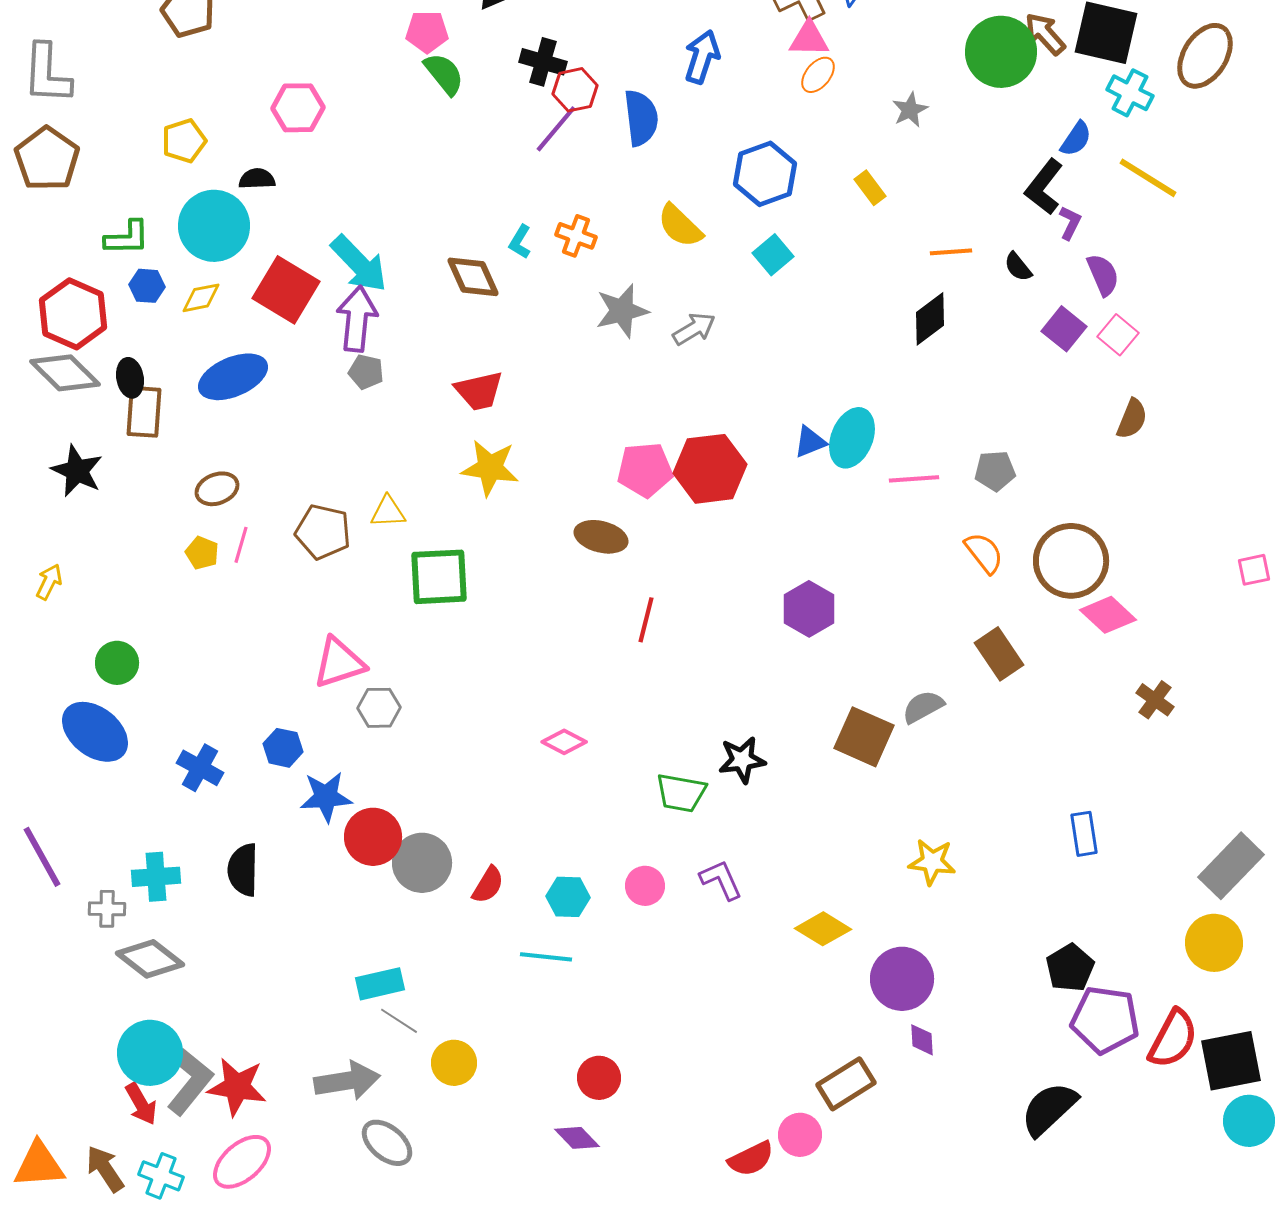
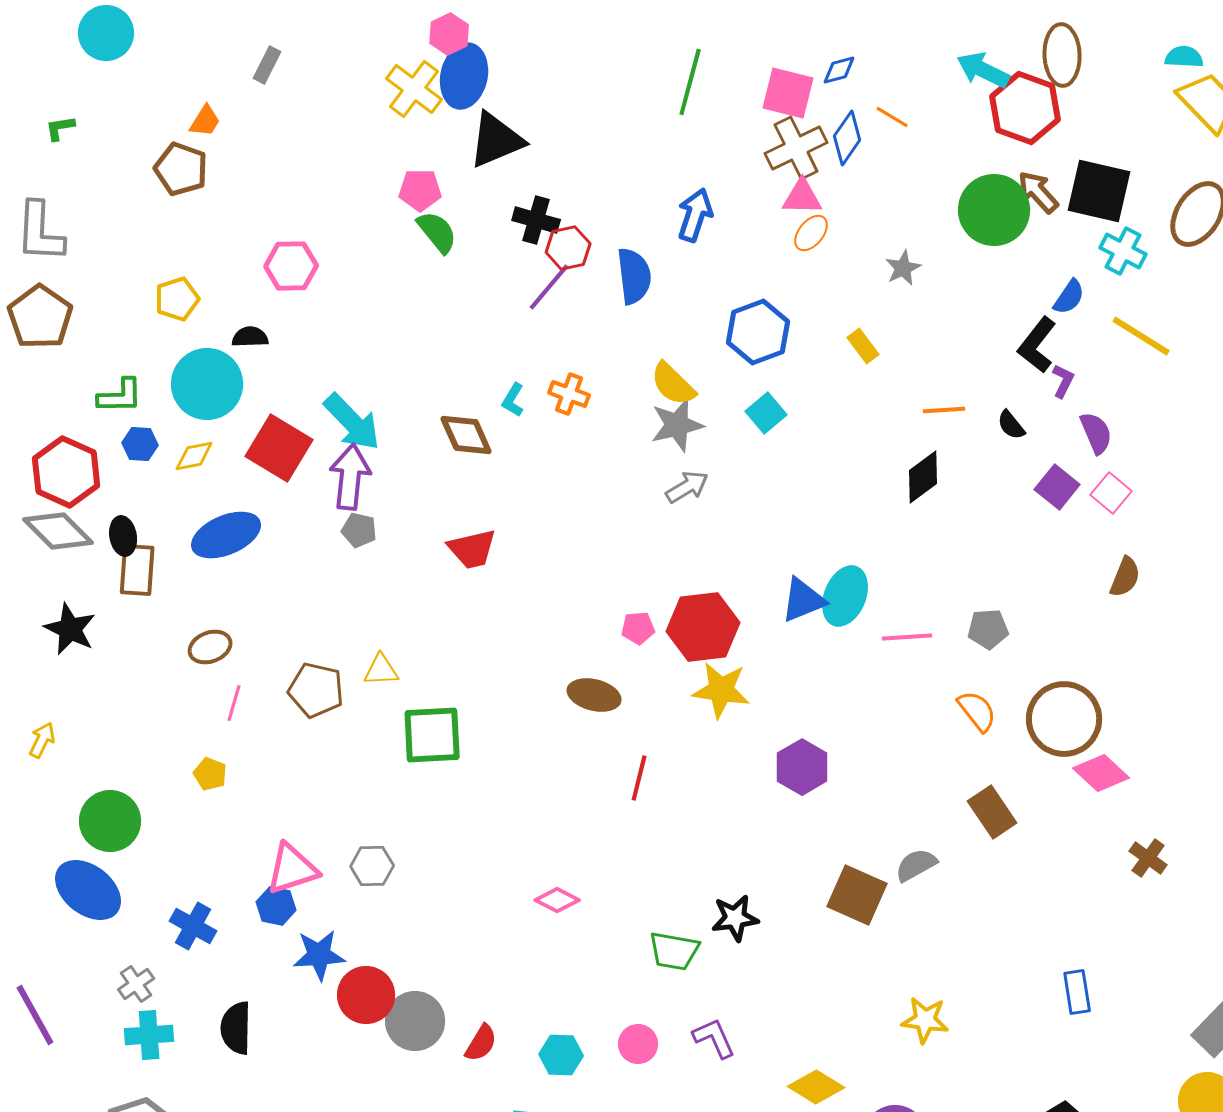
gray star: (622, 311) -> (677, 425), moved
blue triangle: (810, 442) -> (803, 600), size x1.4
yellow star: (490, 468) -> (721, 690), moved
pink pentagon: (645, 470) -> (638, 628), size x0.6
yellow pentagon: (202, 553) -> (210, 774), moved
green circle: (117, 663) -> (110, 821), size x1.4
pink triangle: (339, 663) -> (292, 869), moved
gray cross: (107, 909) -> (136, 984), moved, turned -36

